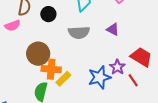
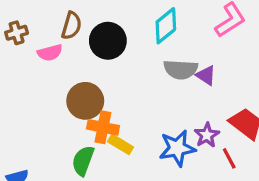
black circle: (48, 14) -> (108, 41), size x1.5
gray semicircle: (79, 33) -> (181, 69), moved
yellow rectangle: (63, 79) -> (121, 144), turned 70

